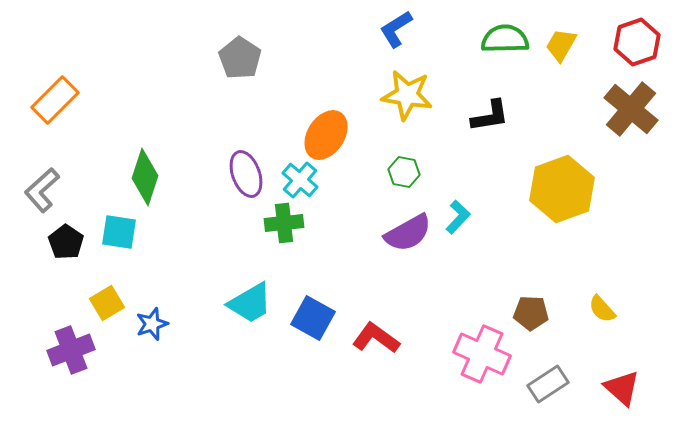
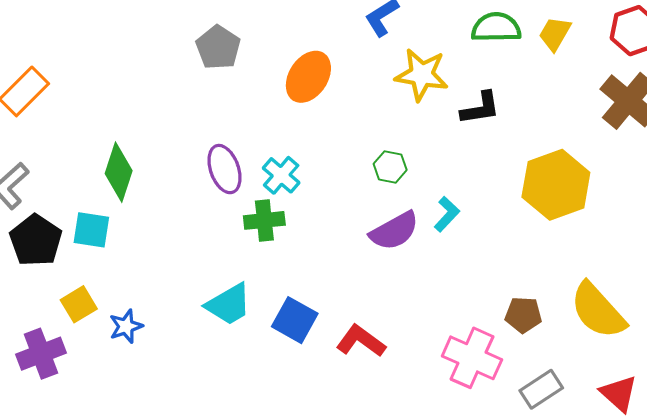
yellow star: (407, 95) -> (422, 75), moved
orange ellipse: (326, 135) -> (308, 77), moved
black pentagon: (66, 242) -> (36, 240), size x1.4
yellow semicircle: (602, 309) -> (598, 311), size x2.0

